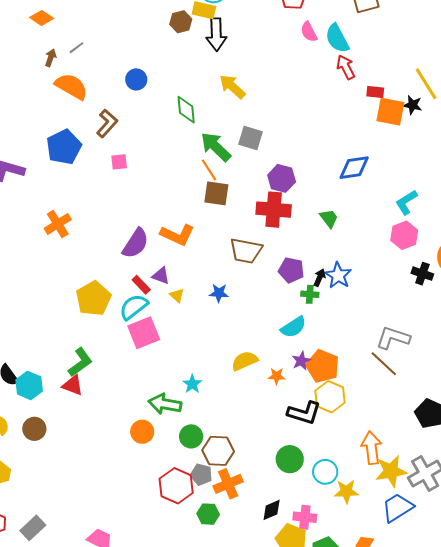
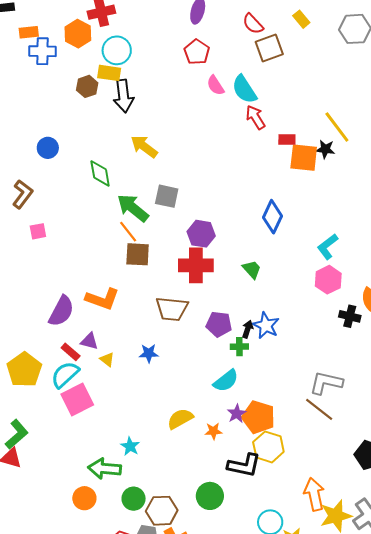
blue diamond: (354, 168) -> (273, 217), turned -52
green circle: (290, 459) -> (210, 496), moved

